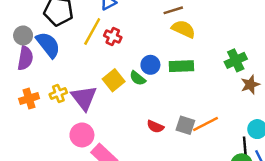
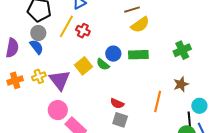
yellow semicircle: (183, 29) -> (140, 25), turned 120
gray circle: (23, 35) -> (38, 33), moved
blue semicircle: (48, 45) -> (37, 47), moved, size x0.7
brown star: (250, 85) -> (181, 84), moved
orange line: (205, 124) -> (158, 101), turned -50
gray square: (185, 125) -> (120, 120), moved

